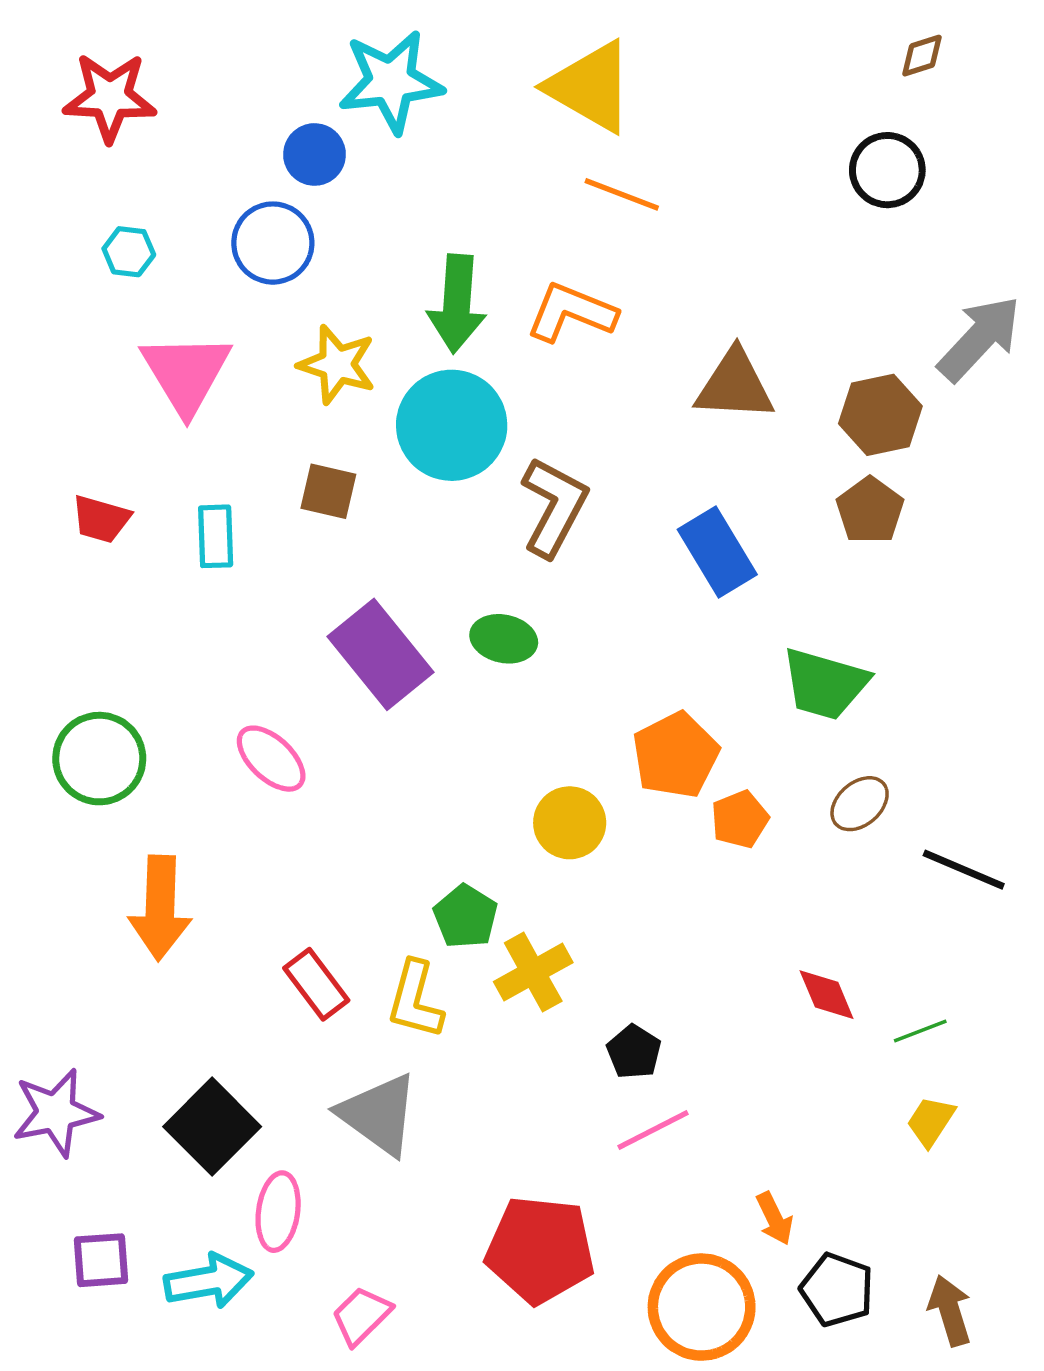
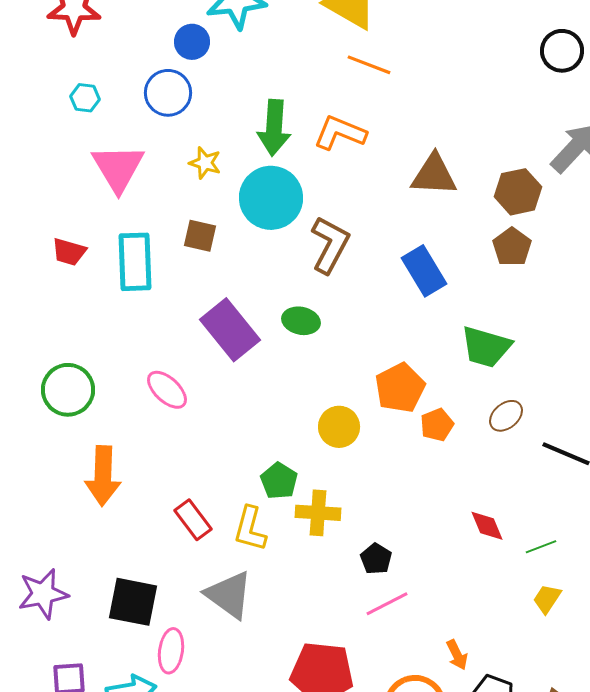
black circle: (887, 170) -> (562, 51), moved
yellow star: (337, 365) -> (205, 163), size x0.7
cyan rectangle: (216, 536) -> (135, 262), size x1.6
yellow cross: (533, 972) -> (318, 513), turned 33
black square: (212, 1127) -> (133, 602), turned -34

